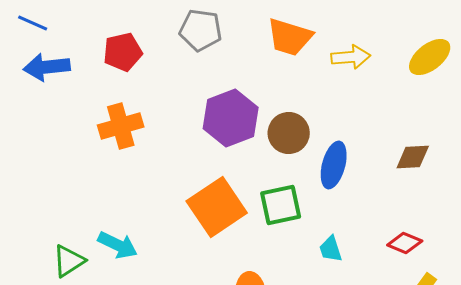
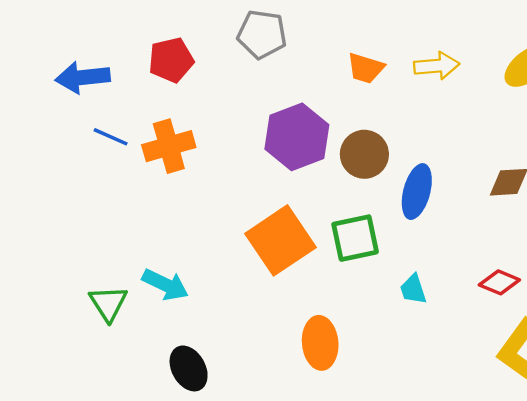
blue line: (33, 23) -> (111, 137), moved
orange trapezoid: (290, 37) -> (366, 68), moved, size x0.7
green triangle: (69, 261) -> (108, 303), turned -30

